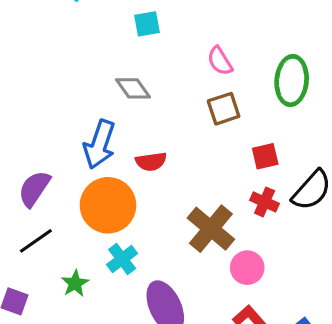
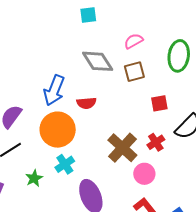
pink semicircle: (220, 61) -> (134, 41), turned 90
gray diamond: (133, 88) -> (98, 61), moved, size x1.4
red cross: (265, 202) -> (156, 142), moved, turned 30

